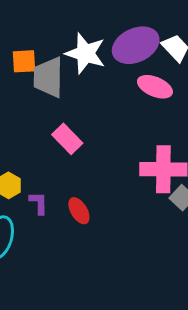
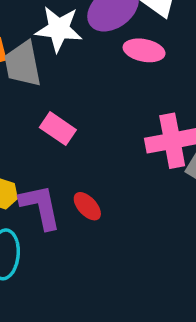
purple L-shape: (39, 203) -> (40, 207), size x1.8

